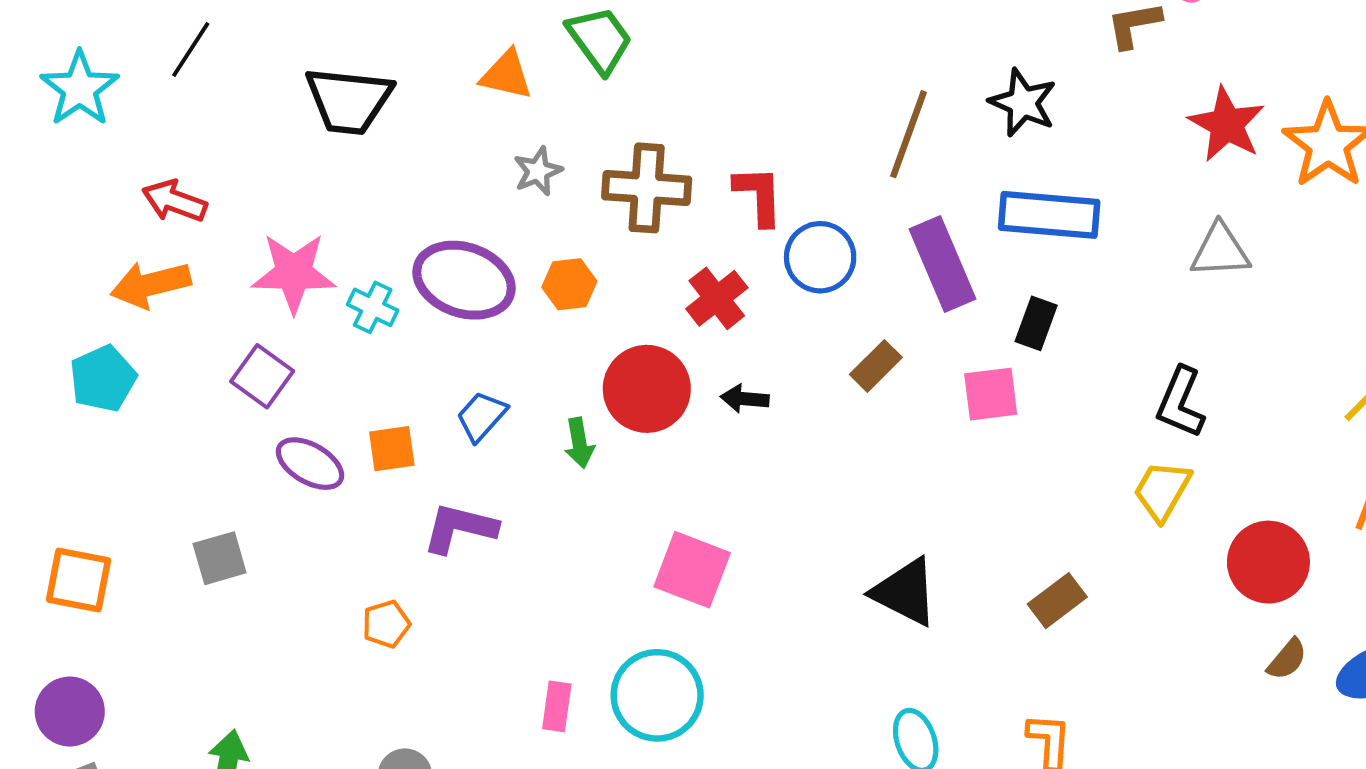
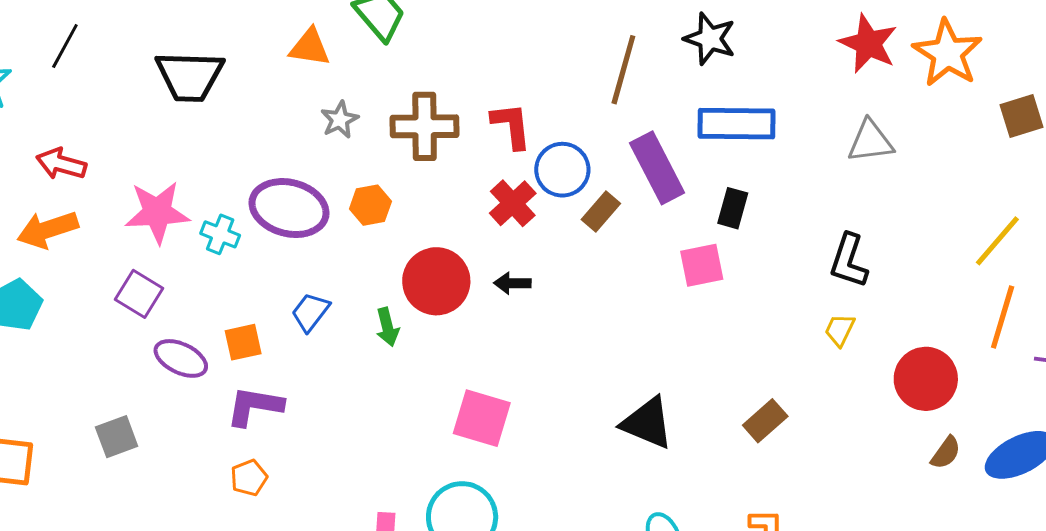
red cross: (717, 298) -> (513, 203), moved
brown rectangle: (876, 366) -> (601, 211), moved
yellow trapezoid: (1162, 491) -> (840, 330), size x0.7
purple L-shape: (460, 528) -> (255, 406), moved

